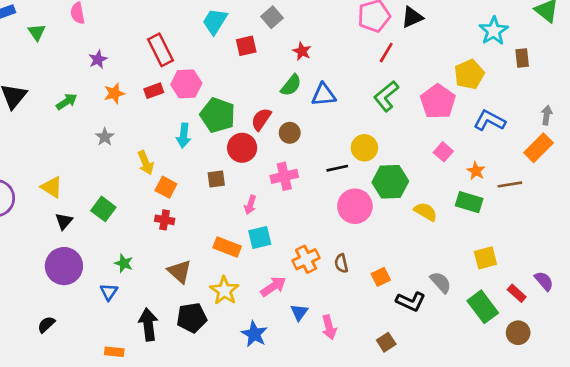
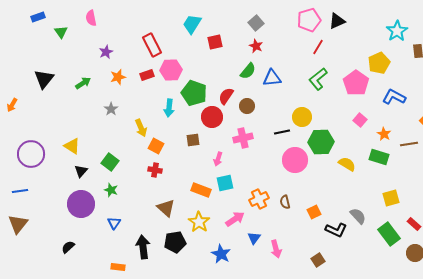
gray square: (272, 17) -> (256, 23), moved
green star: (124, 263) -> (111, 190), moved

